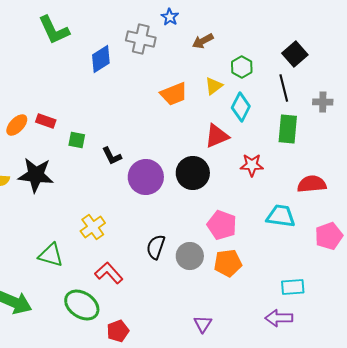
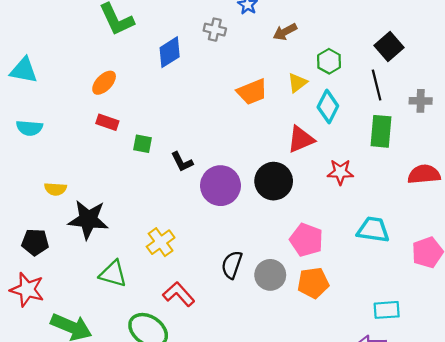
gray cross: (141, 39) -> (215, 30), size x0.7
orange ellipse: (17, 125) -> (104, 83), moved
black star: (36, 175) -> (88, 220), moved
red semicircle: (312, 184) -> (424, 174), moved

